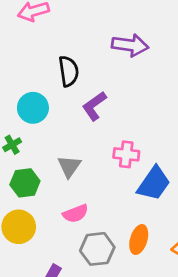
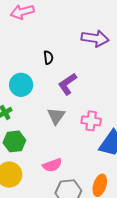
black semicircle: (69, 71) -> (48, 57), size x0.6
gray triangle: (69, 166) -> (56, 116), moved

